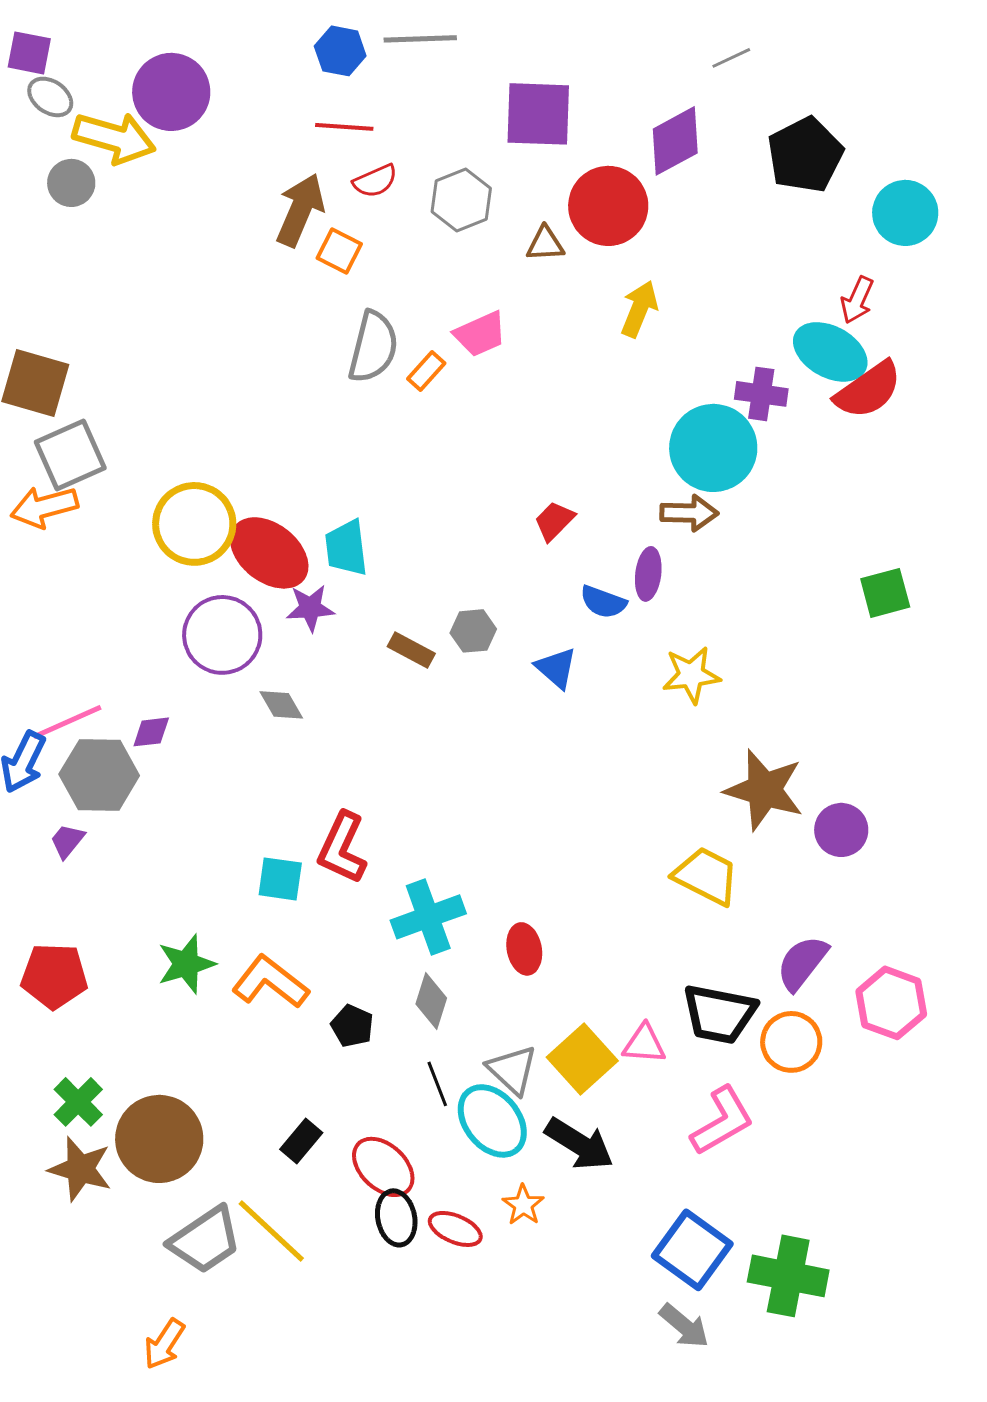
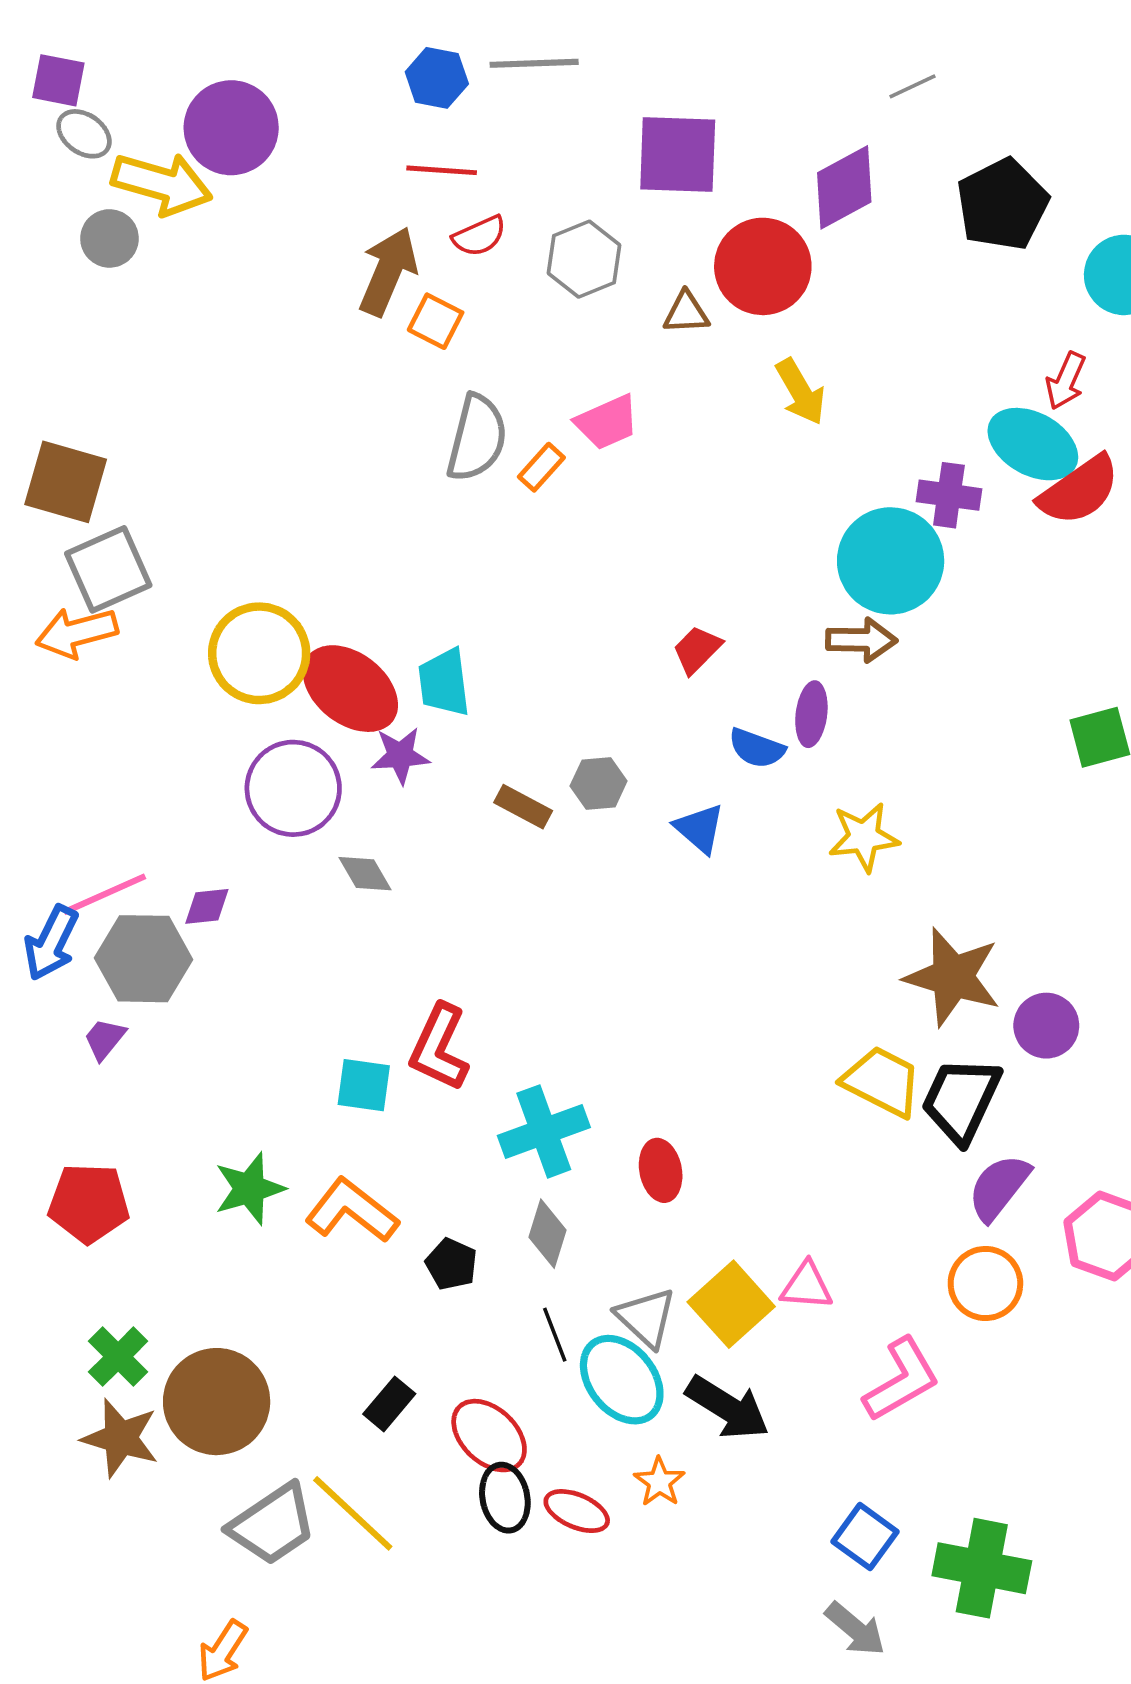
yellow arrow: (639, 309) -> (801, 392), turned 128
black trapezoid: (719, 1014) -> (961, 1100), moved, turned 104
blue square: (692, 1250) -> (865, 1537), size x0.7

